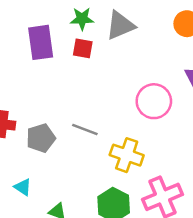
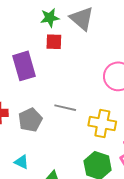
gray triangle: (120, 25) -> (82, 19), turned -48
purple rectangle: (41, 42) -> (24, 66), moved

